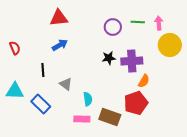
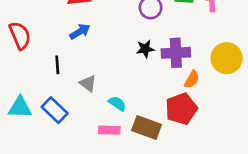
yellow circle: (170, 45) -> (227, 58), moved
red semicircle: (15, 48) -> (20, 36), size x1.5
cyan triangle: (15, 91) -> (20, 107), moved
cyan semicircle: (88, 99) -> (117, 103), turned -48

